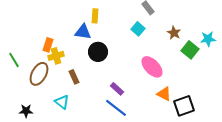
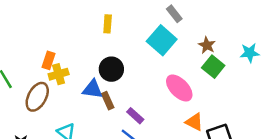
cyan square: (138, 29) -> (162, 40), size x1.6
blue triangle: (83, 32) -> (93, 89), moved
green square: (190, 50) -> (213, 67), moved
brown rectangle: (74, 77) -> (108, 101), moved

